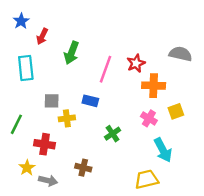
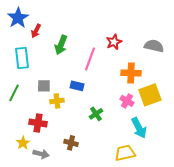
blue star: (21, 21) -> (18, 18), size x1.5
red star: (136, 63) -> (114, 42), moved
yellow square: (176, 111) -> (150, 95), size x1.6
green line: (16, 124) -> (14, 93), moved

